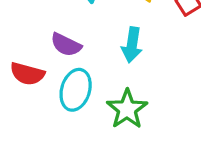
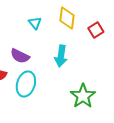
green star: (127, 109) -> (83, 96), moved

